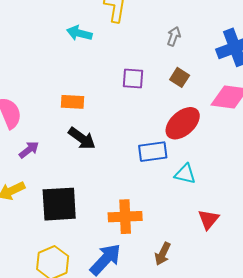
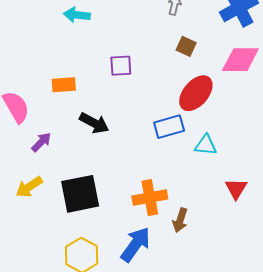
purple square: (133, 78) -> (121, 66), moved
orange rectangle: (72, 102) -> (64, 85), moved
brown arrow: (163, 254) -> (180, 220), moved

